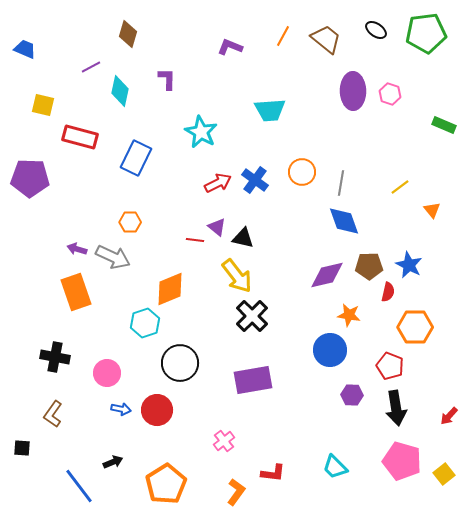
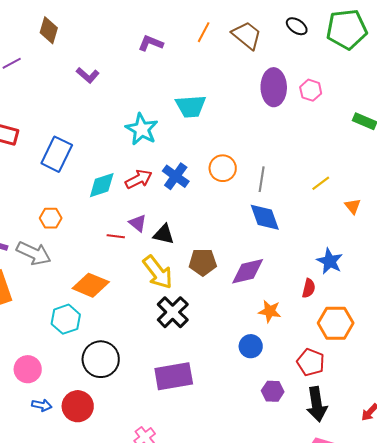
purple L-shape: (167, 79) -> (88, 75), turned 130
cyan diamond: (120, 91) -> (102, 185), moved, turned 60
cyan star: (201, 132) -> (142, 129), moved
brown pentagon: (369, 266) -> (203, 262), moved
orange diamond: (170, 289) -> (91, 285), turned 45
blue circle: (330, 350) -> (251, 346), size x0.7

